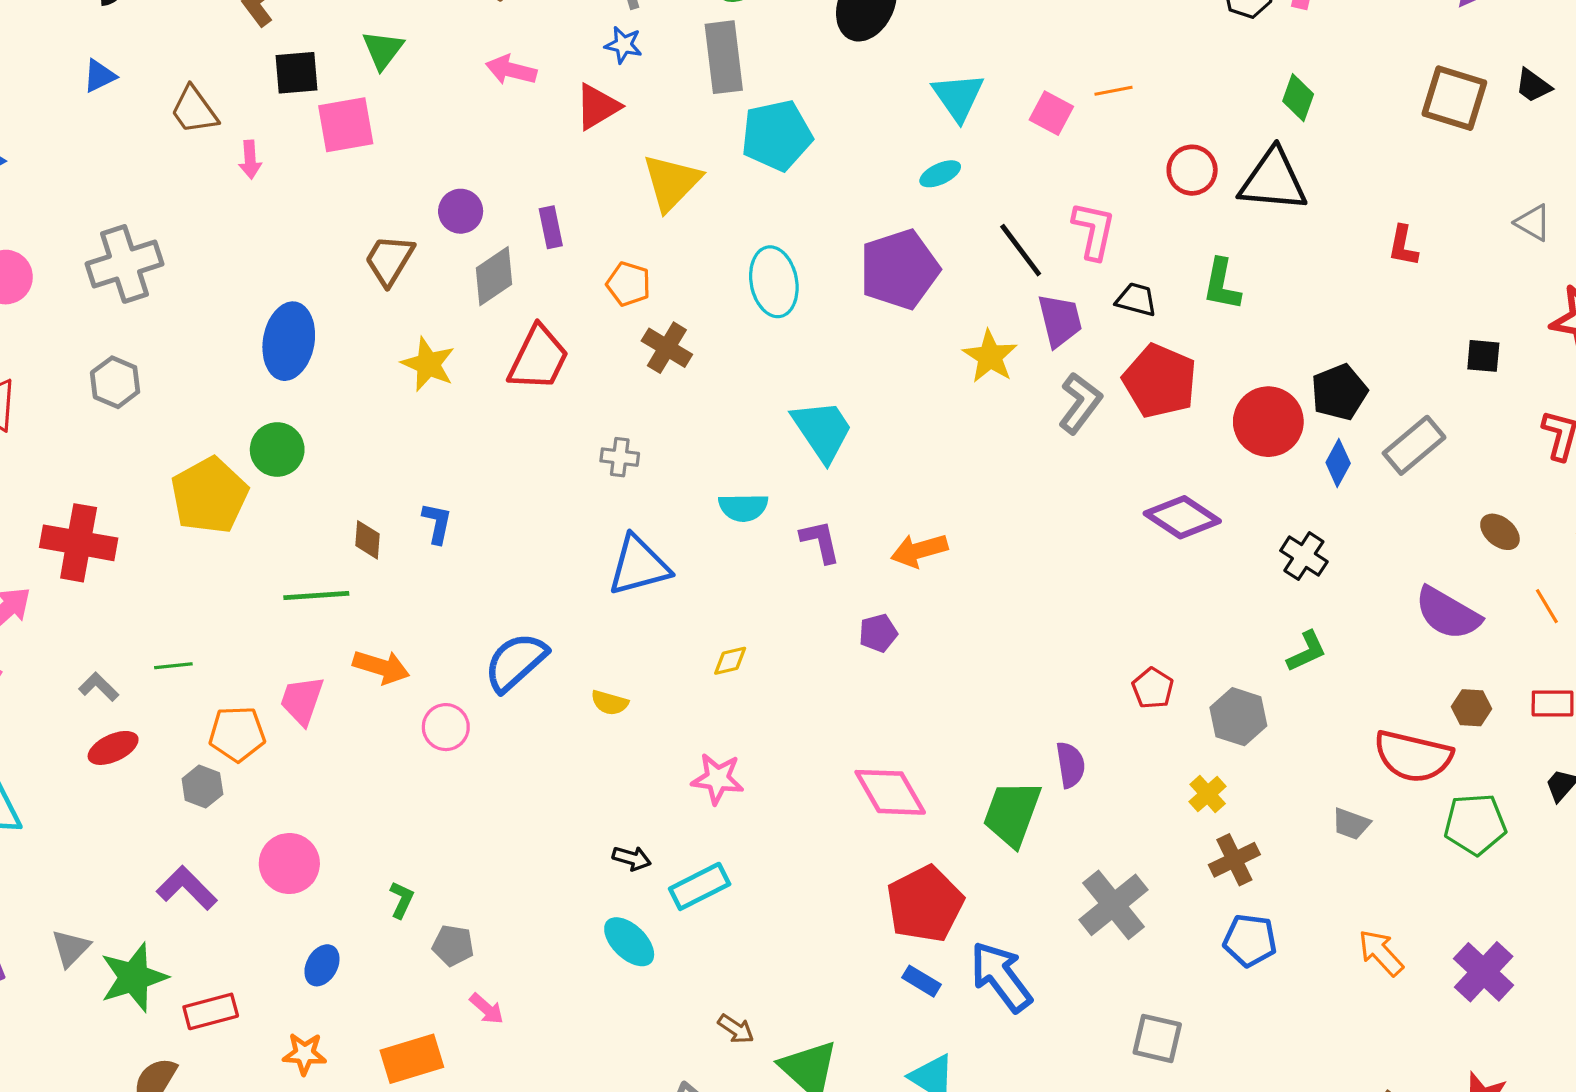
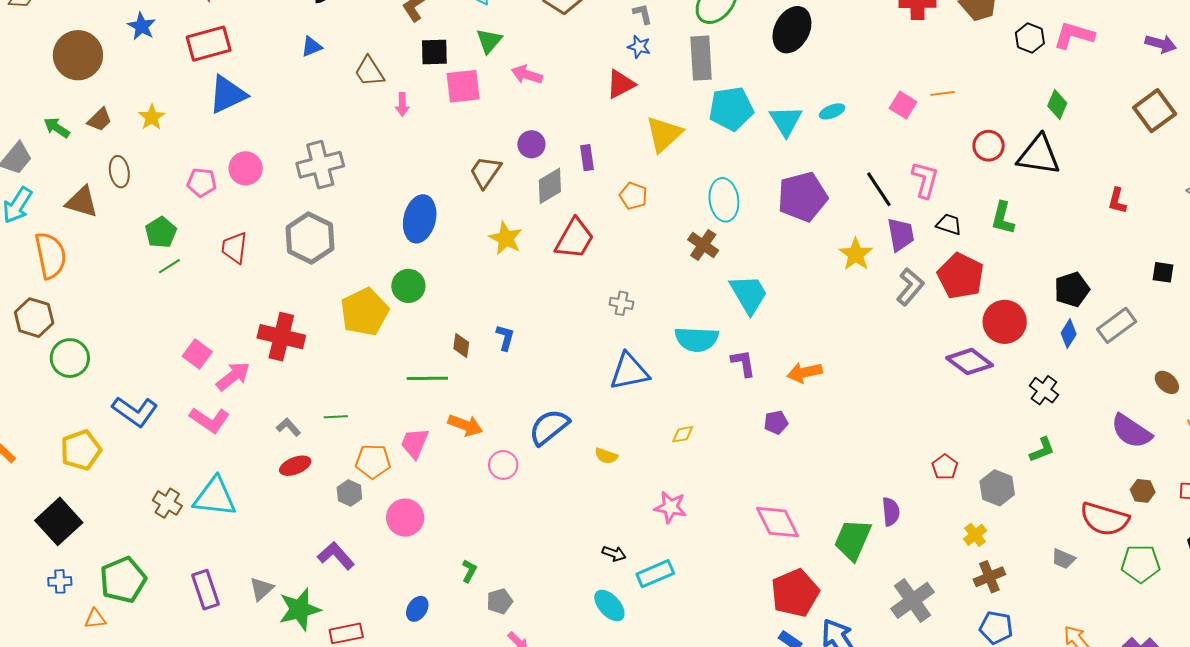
pink arrow: (511, 70) -> (527, 75), moved
cyan triangle: (958, 97) -> (786, 121), moved
brown square: (1454, 98) -> (1155, 111), turned 33
cyan ellipse: (940, 174) -> (832, 111), moved
brown cross: (667, 348) -> (703, 245), moved
gray hexagon: (115, 382) -> (310, 238), size x1.6
red circle: (1268, 422) -> (1005, 322), moved
cyan semicircle: (743, 507) -> (697, 339), size x1.4
pink circle: (289, 864) -> (405, 518), moved
gray pentagon: (453, 945) -> (500, 601), turned -30

